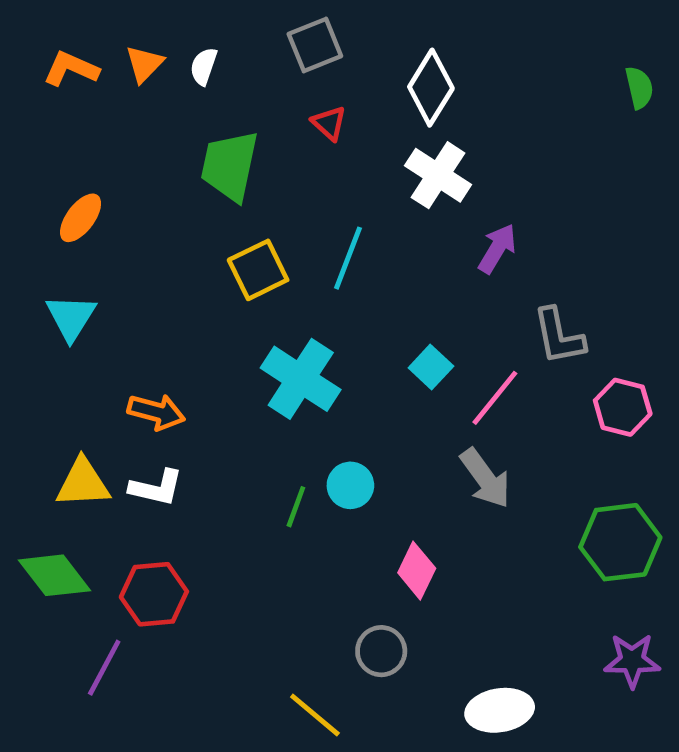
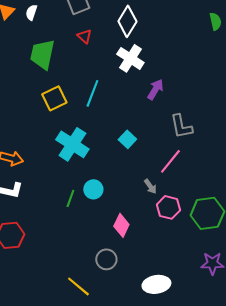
pink line: (495, 398) -> (170, 161), moved
pink hexagon: (623, 407) -> (168, 207), moved
gray arrow: (485, 478) -> (150, 186), size x0.6

